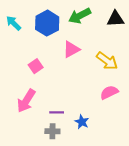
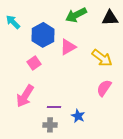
blue hexagon: (47, 23) -> (43, 35), moved
pink semicircle: (109, 92) -> (104, 88), turned -30

